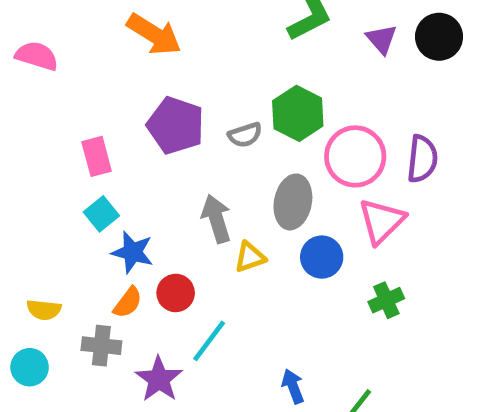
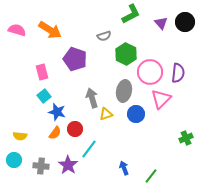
orange arrow: (154, 34) -> (50, 30), moved
gray semicircle: (245, 135) -> (104, 36), moved
green cross: (386, 300) -> (186, 138), moved
gray cross: (101, 346) -> (41, 166), moved

